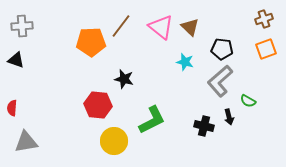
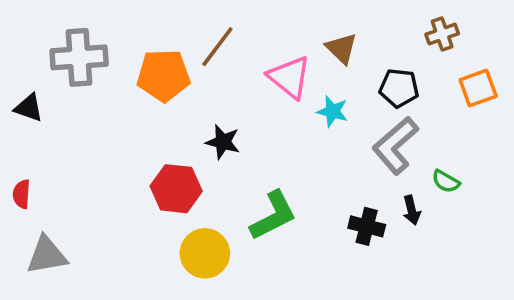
brown cross: (264, 19) -> (442, 34), moved
gray cross: (22, 26) -> (79, 57), moved, size x1.4
pink triangle: (161, 27) -> (289, 77), moved

